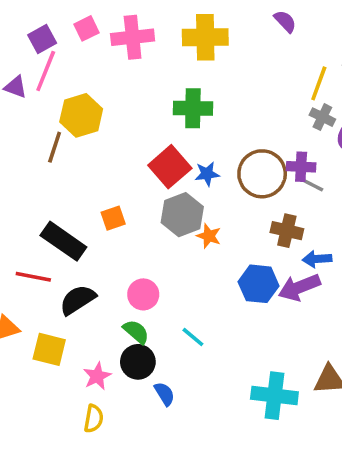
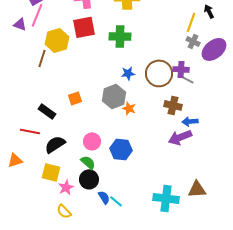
red square: (170, 167) -> (84, 27), moved, turned 30
black rectangle: (63, 241) -> (47, 111), size x0.7
blue hexagon: (259, 284) -> (121, 149), moved
cyan line: (193, 337) -> (116, 201), moved
yellow square: (49, 349) -> (51, 172), moved
yellow semicircle: (94, 419) -> (64, 211), turned 126

